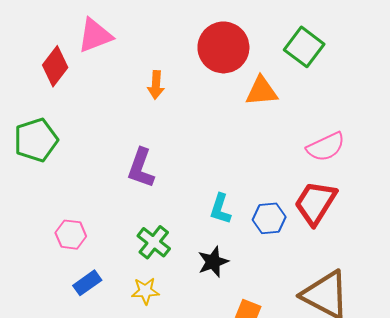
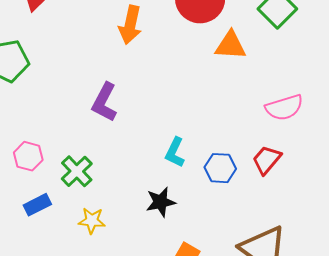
orange arrow: (156, 85) -> (130, 25), size x1.4
red trapezoid: (315, 203) -> (267, 160), size x0.7
green cross: (154, 242) -> (77, 171), moved

